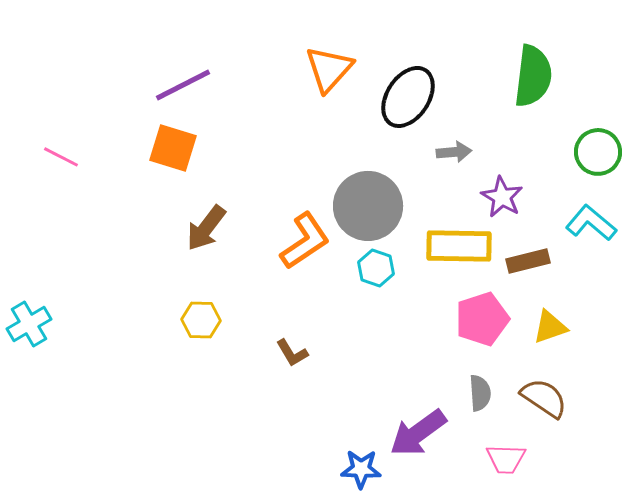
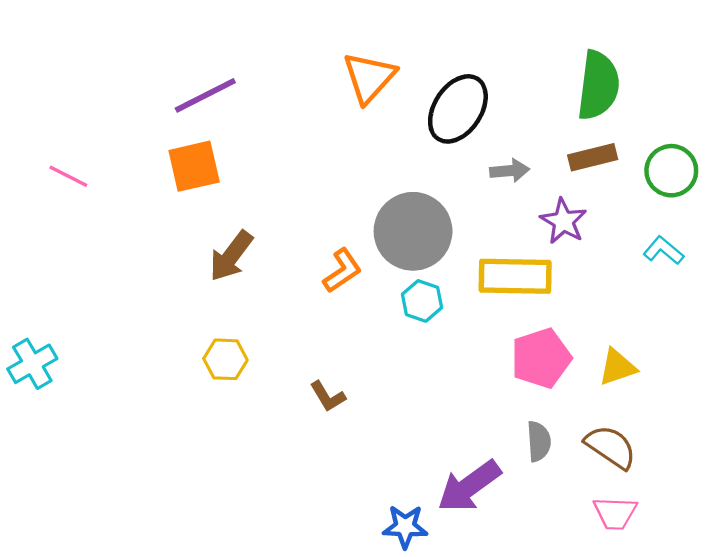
orange square: (173, 148) -> (194, 166), turned -30
cyan L-shape: (591, 223) -> (663, 250), size x0.7
orange L-shape: (305, 241) -> (342, 271), size x0.7
brown rectangle: (528, 261) -> (593, 157), moved
pink trapezoid: (506, 459) -> (615, 513), moved

